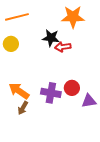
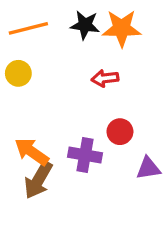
black star: (51, 38) -> (85, 25), moved
red circle: (72, 88) -> (120, 132), moved
brown arrow: (23, 108) -> (38, 180), size x1.6

